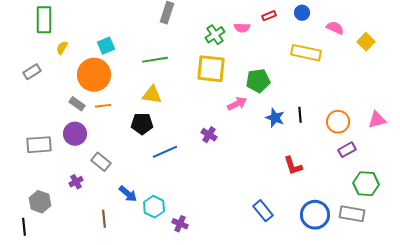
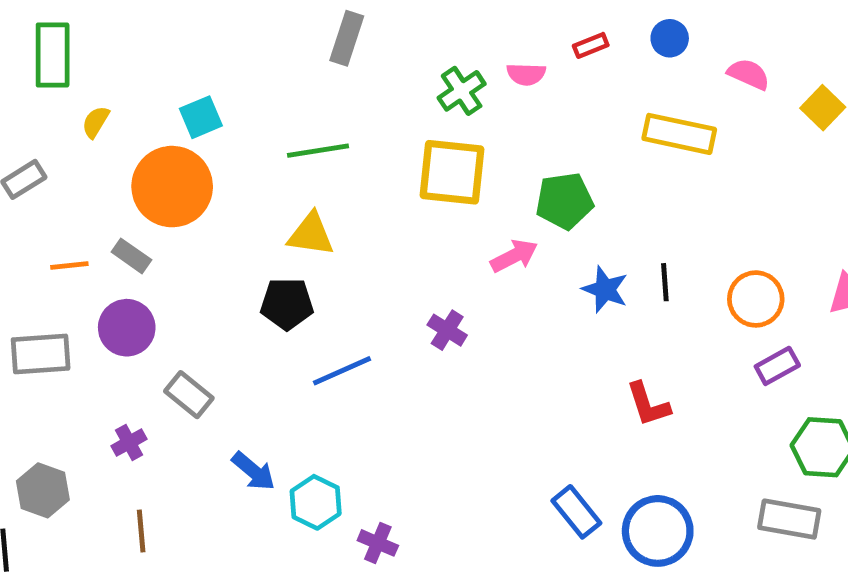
orange line: (103, 106) -> (69, 265), moved
blue circle: (315, 215) -> (658, 531), moved
brown line: (104, 219) -> (141, 531), moved

